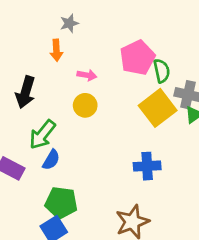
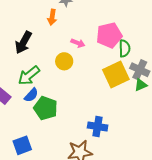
pink arrow: (87, 75) -> (78, 43), moved
blue cross: (147, 166) -> (98, 127), moved
green pentagon: (61, 203) -> (46, 108), moved

